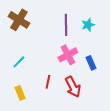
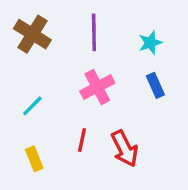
purple line: (66, 25) -> (94, 32), moved
pink cross: (68, 55) -> (97, 87), moved
blue rectangle: (91, 63) -> (155, 85), moved

